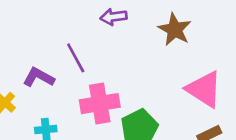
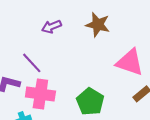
pink cross: (100, 104) -> (40, 94), moved, turned 32

